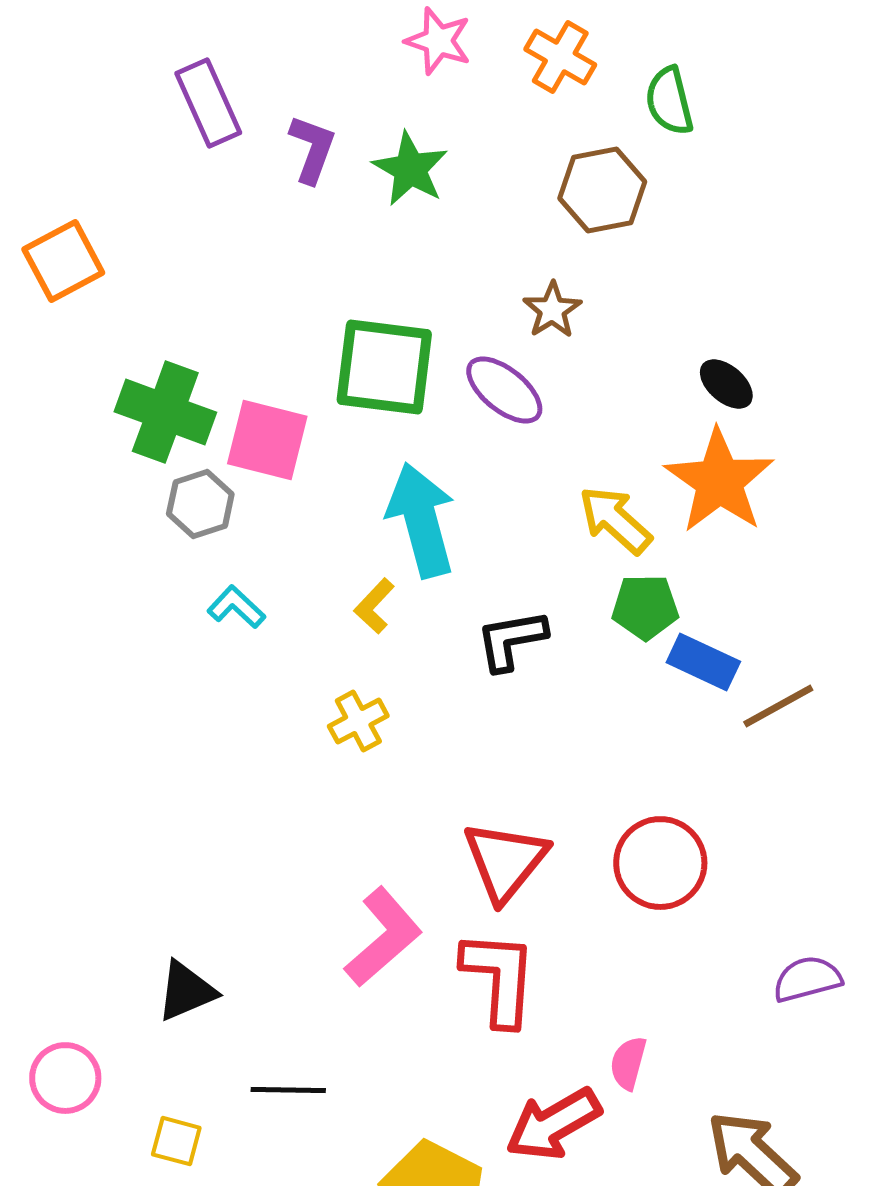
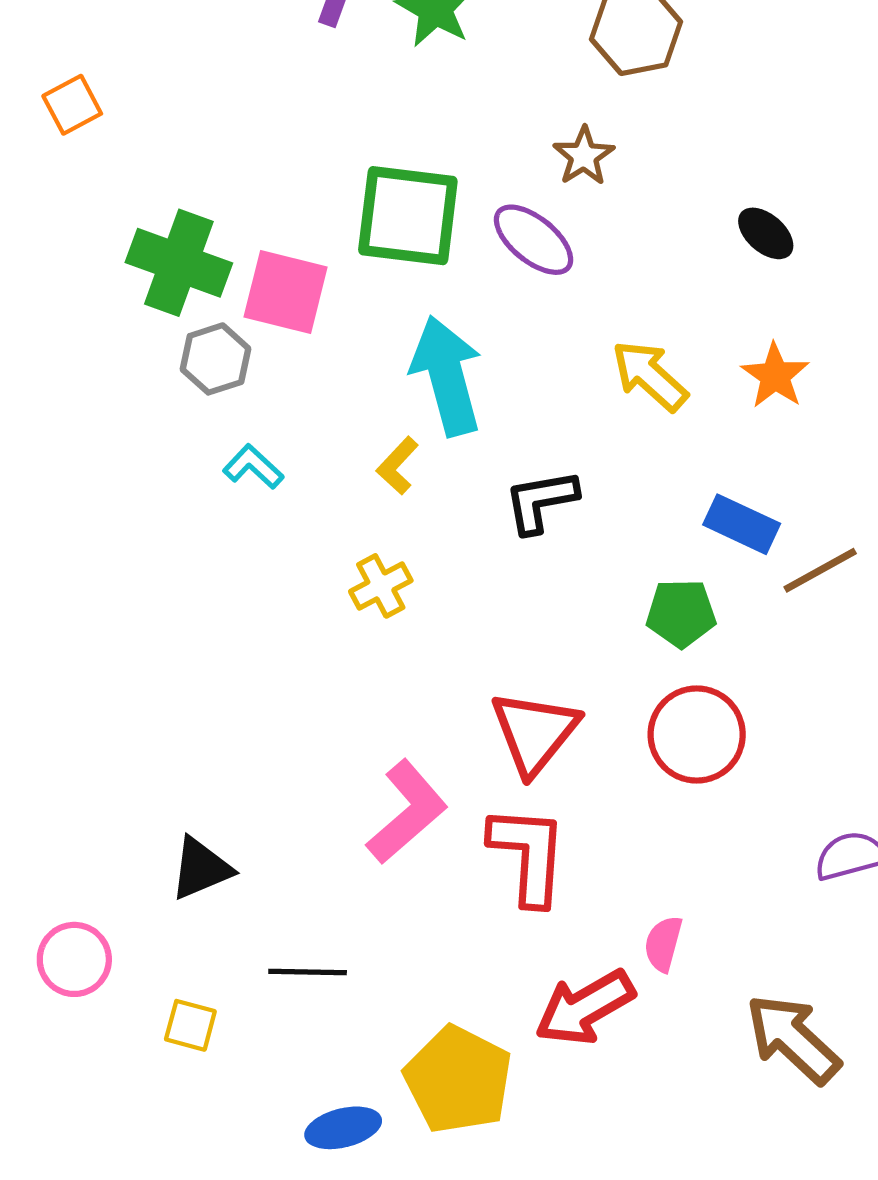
orange square: (63, 261) -> (72, 105), size x0.7
orange star: (719, 481) -> (775, 376), moved, size x0.6
green pentagon: (645, 607) -> (681, 613), moved

